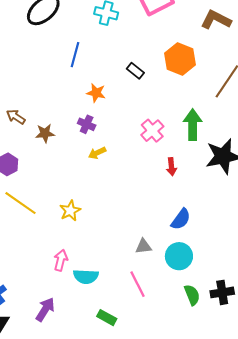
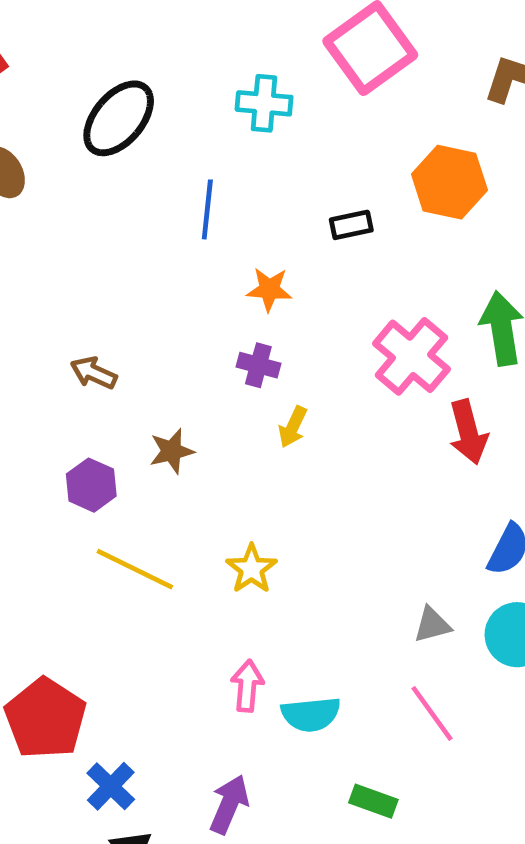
black rectangle: (135, 71) -> (351, 225), turned -42
pink cross: (152, 131) -> (411, 356), size x1.4
brown star: (45, 133) -> (172, 451), moved
yellow arrow: (97, 153) -> (293, 427), turned -30
red arrow: (171, 167) -> (468, 432), size x1.5

